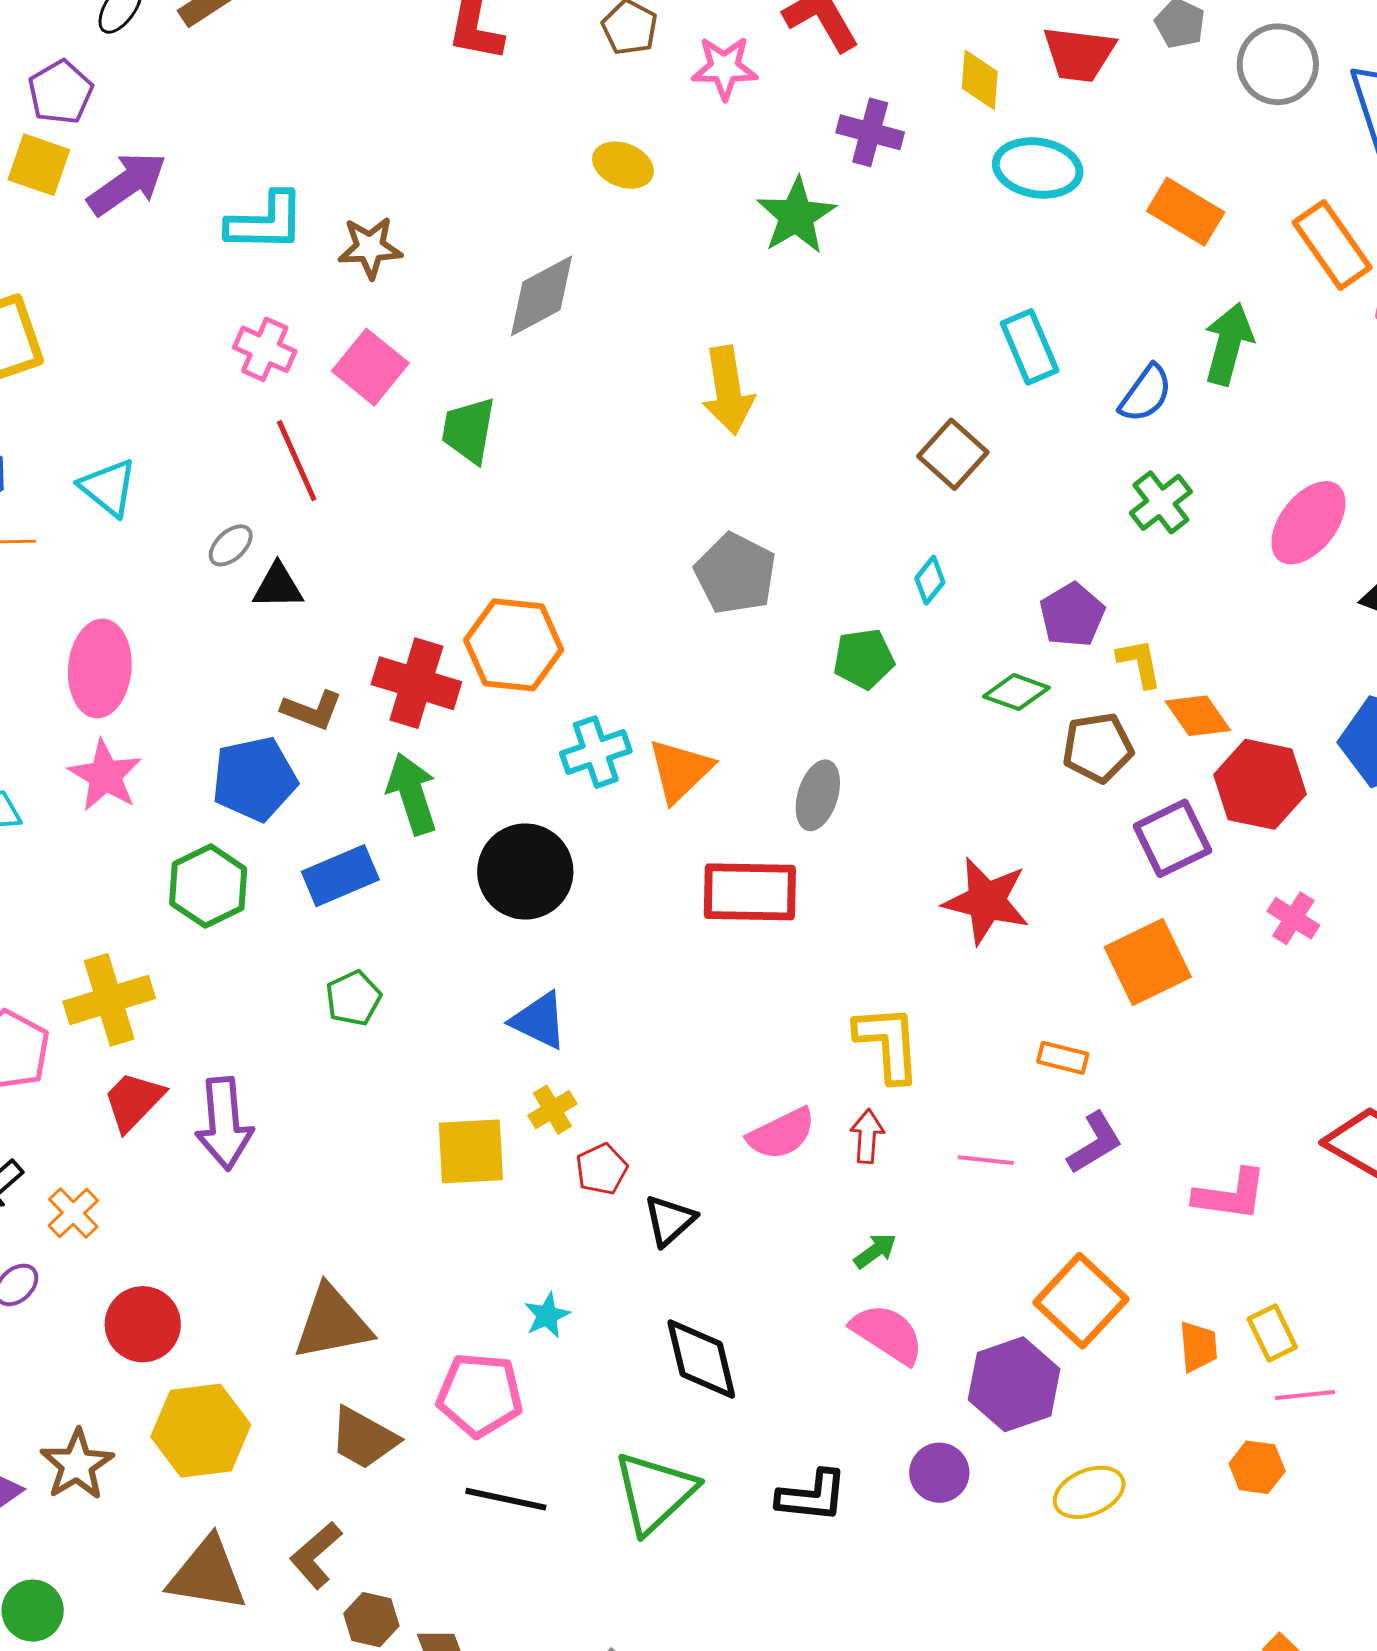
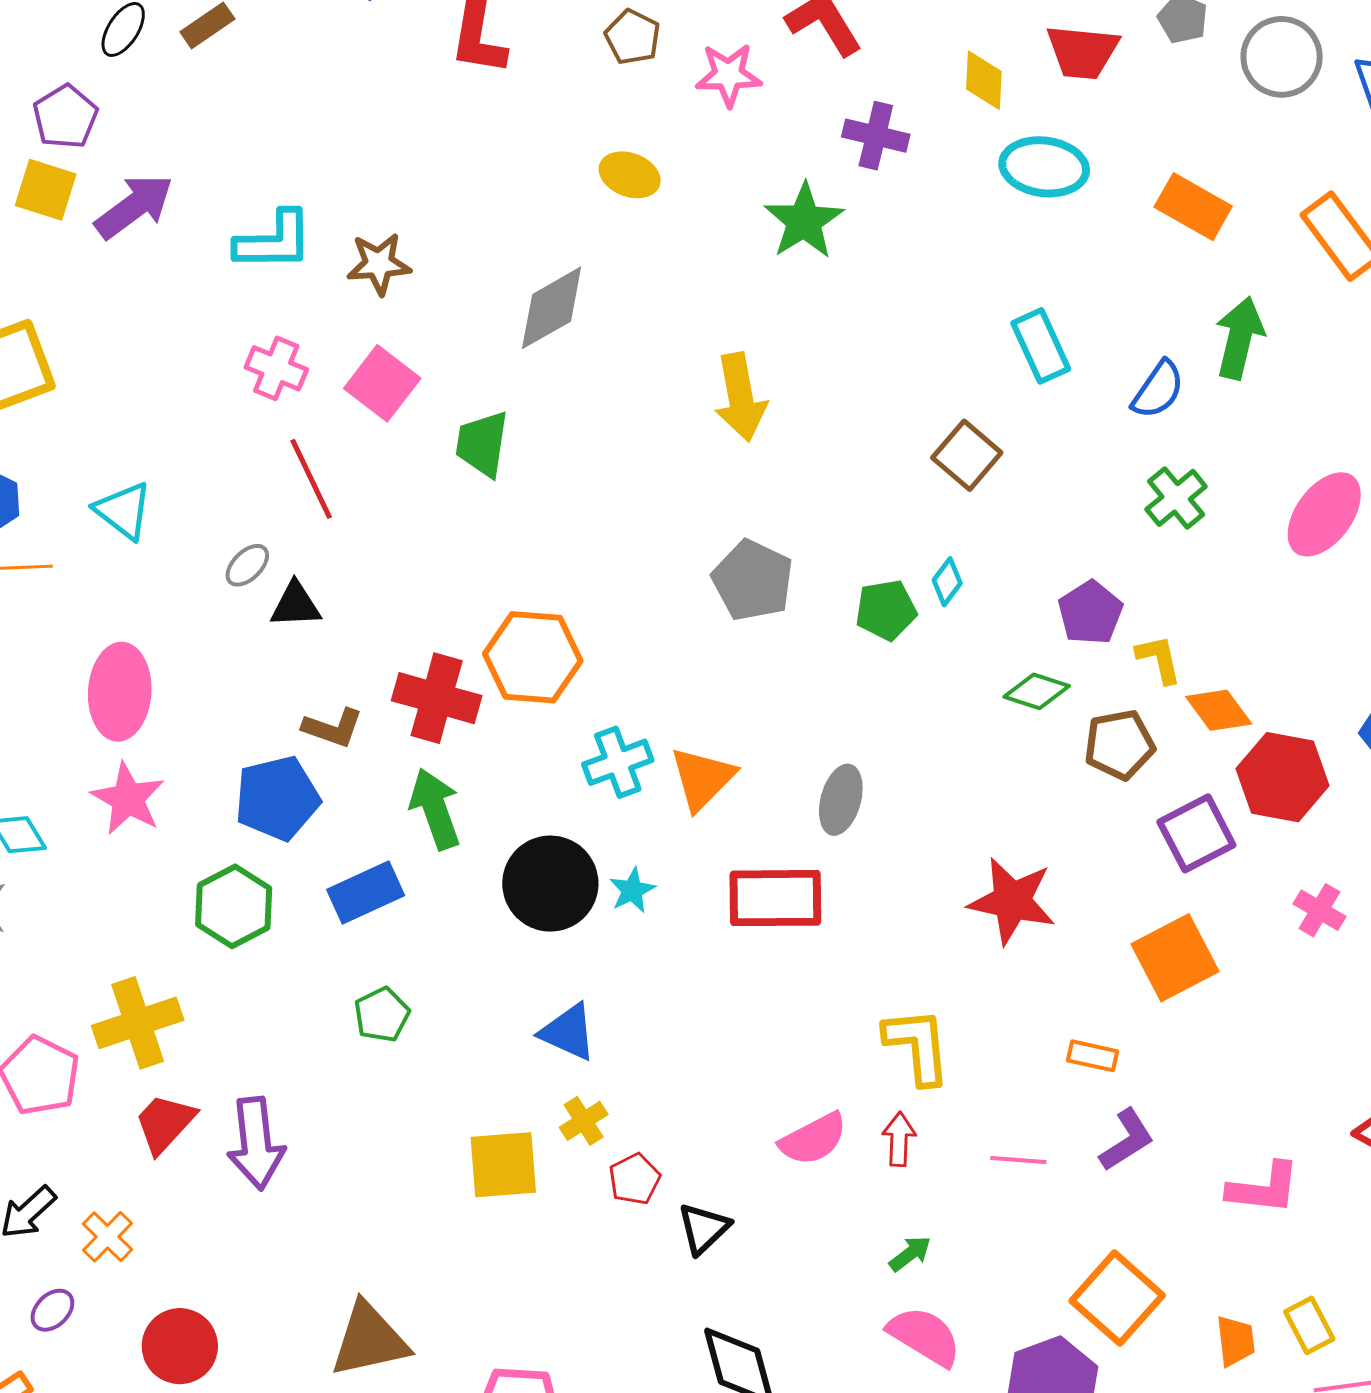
green pentagon: (864, 659) -> (886, 610), moved
cyan star: (547, 1315) -> (632, 890), moved

